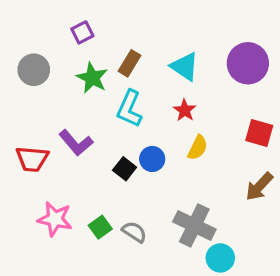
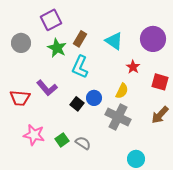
purple square: (82, 32) -> (51, 20), size x1.5
red star: (185, 110) -> (133, 67), moved
gray cross: (194, 225) -> (118, 117), moved

